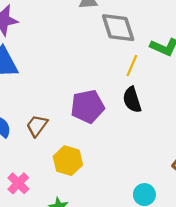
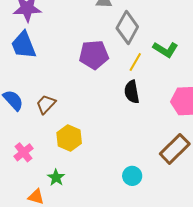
gray diamond: (118, 28) -> (127, 27), turned 40
purple pentagon: (87, 107) -> (94, 55), moved

